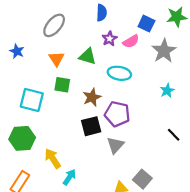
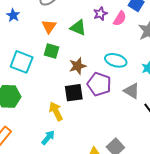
pink semicircle: (131, 41) -> (120, 19), turned -35
cyan ellipse: (119, 73) -> (116, 60), moved
gray triangle: (115, 145) -> (132, 91), moved, turned -48
yellow arrow: (53, 158) -> (56, 111), moved

